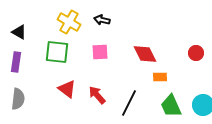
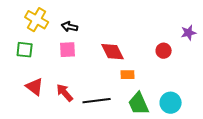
black arrow: (102, 20) -> (70, 27), moved
green square: (57, 52) -> (25, 50), size x0.7
black line: (129, 103) -> (97, 101), turned 56

